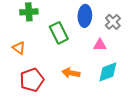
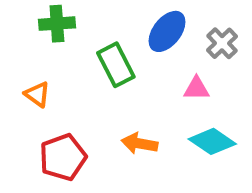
blue ellipse: (85, 16) -> (167, 31), turned 35
cyan diamond: (108, 72) -> (212, 141), turned 55

